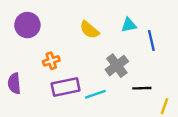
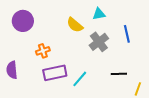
cyan triangle: (129, 25) -> (99, 14), moved
gray cross: (117, 66) -> (99, 42), moved
cyan line: (95, 94) -> (80, 79), turned -30

